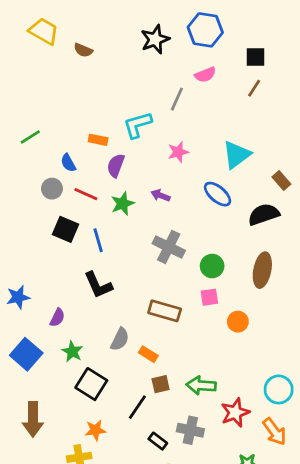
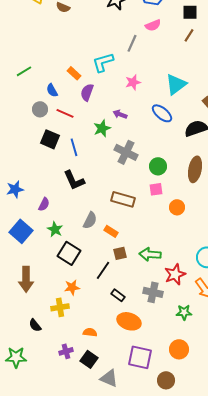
orange rectangle: (98, 140) -> (74, 73), turned 32
green star: (123, 204) -> (102, 128), moved
gray cross: (190, 430) -> (153, 292), moved

